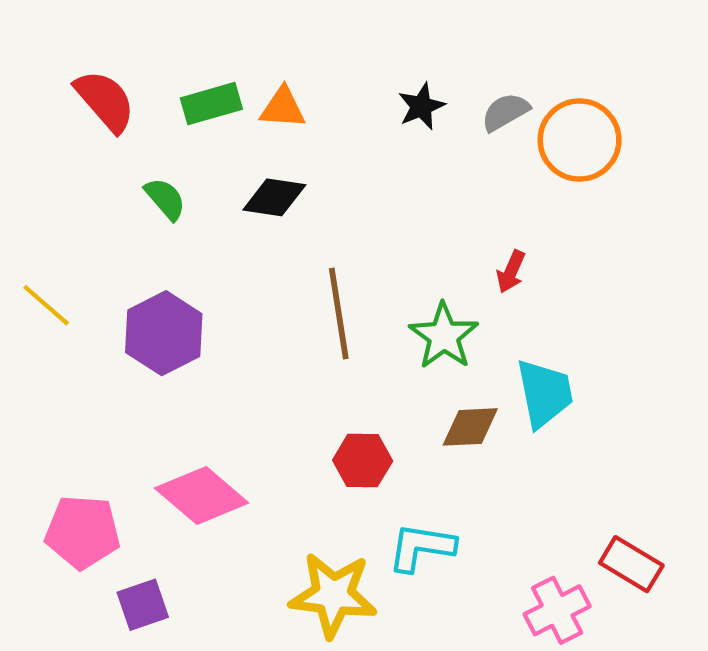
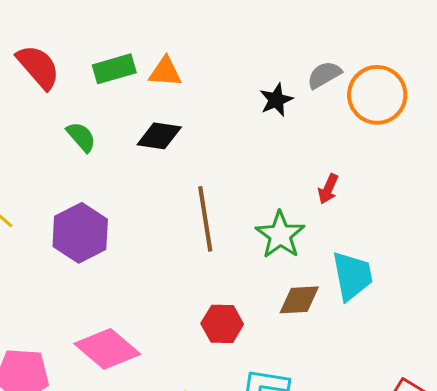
black star: (421, 106) -> (276, 100), moved

